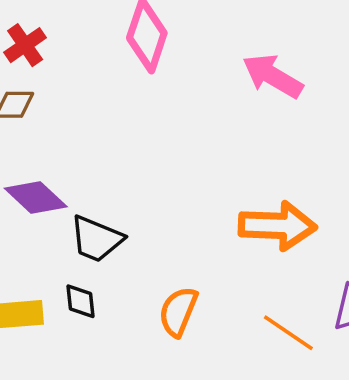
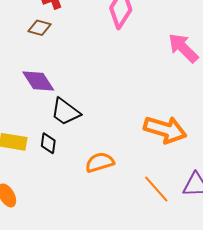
orange semicircle: (178, 312) -> (100, 162), turned 36

